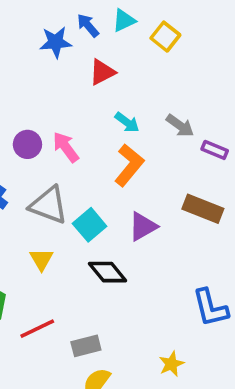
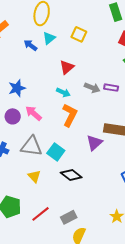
yellow square: (165, 37) -> (79, 34), moved
blue star: (56, 42) -> (17, 88), moved
red triangle: (102, 72) -> (67, 67), moved
purple rectangle: (215, 150) -> (111, 88), moved
purple triangle: (143, 226) -> (94, 143), moved

